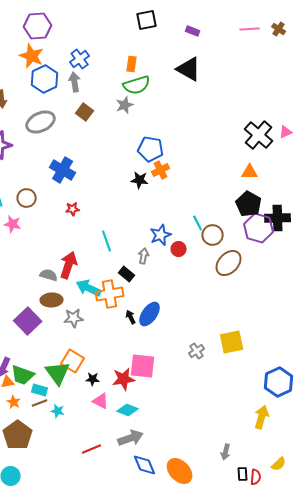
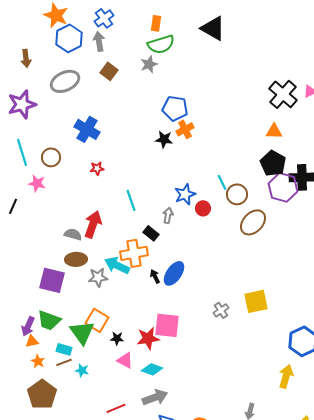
cyan arrow: (89, 288) -> (117, 265), moved
purple square: (28, 321) -> (52, 280), turned -32
green trapezoid: (23, 375) -> (49, 320), moved

